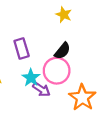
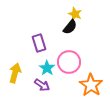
black semicircle: (62, 51) -> (70, 27), moved
purple arrow: (41, 89) -> (42, 85), moved

